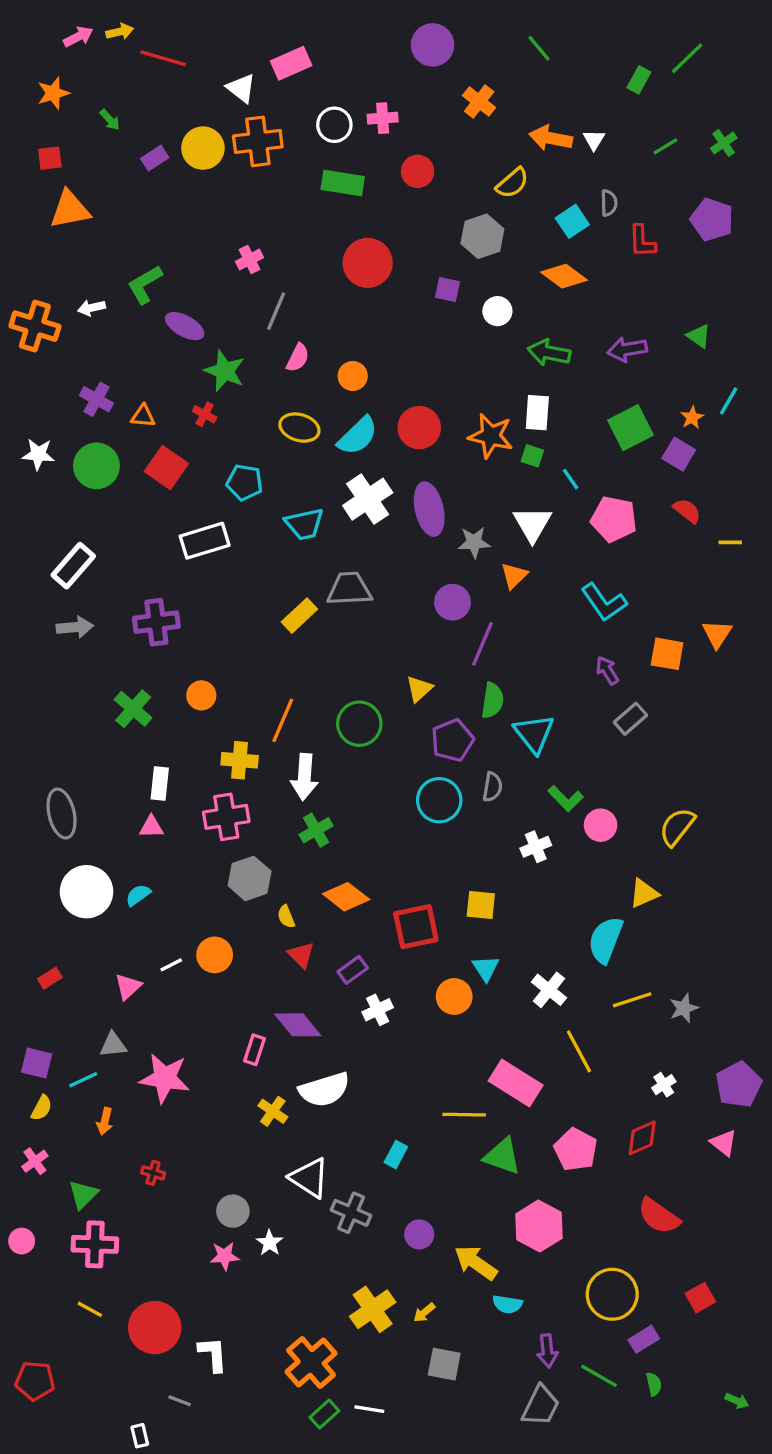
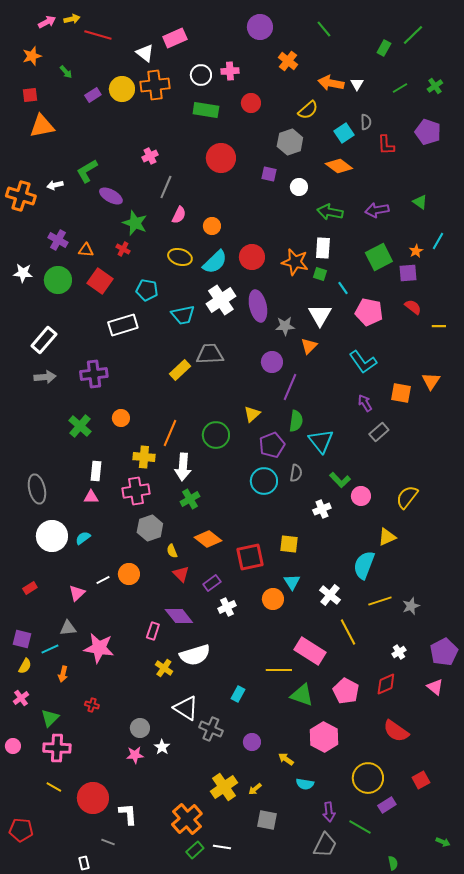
purple square: (679, 454) -> (408, 273), turned -36
yellow arrow: (476, 1263) -> (286, 759), size x0.6
green semicircle: (654, 1384) -> (393, 863), moved

